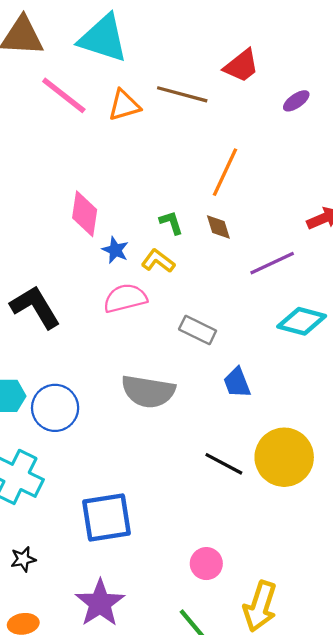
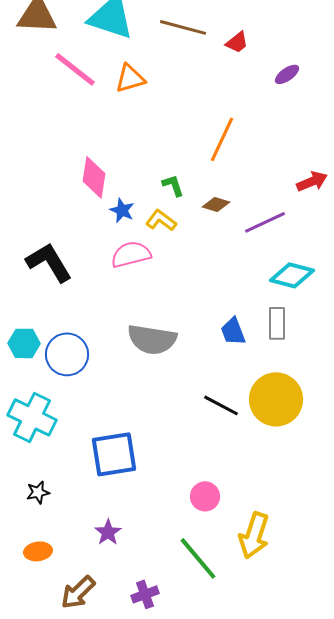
red trapezoid: (241, 66) -> (237, 42), size x0.7
brown line: (182, 94) -> (183, 27), moved
brown diamond: (218, 227) -> (216, 204), moved, turned -56
gray rectangle: (198, 330) -> (277, 323), moved, turned 64
purple star: (100, 603) -> (108, 532), size x0.6

